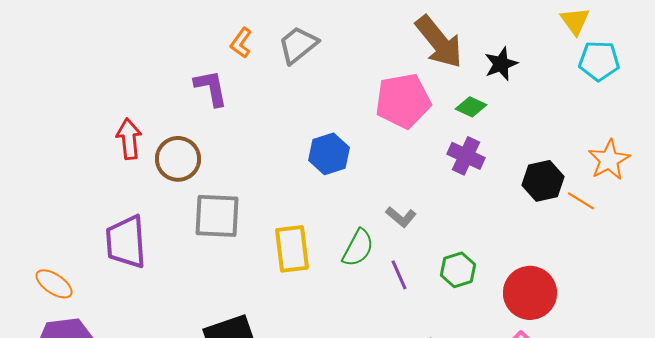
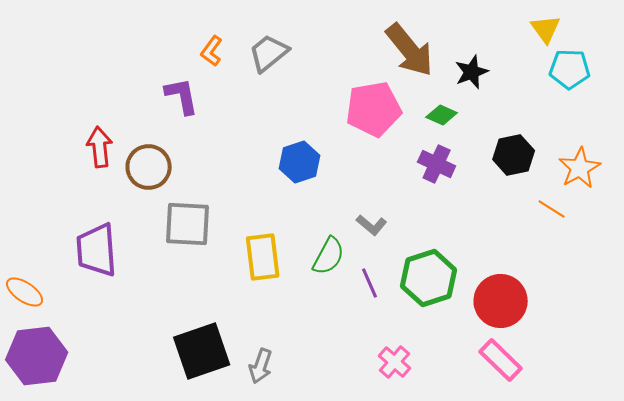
black hexagon: (543, 181) -> (514, 155), moved
green hexagon: (458, 270) -> (429, 278), size x1.6

